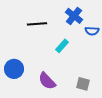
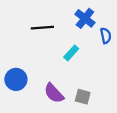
blue semicircle: (92, 31) -> (106, 36), turned -104
gray square: (83, 84) -> (83, 97), moved

